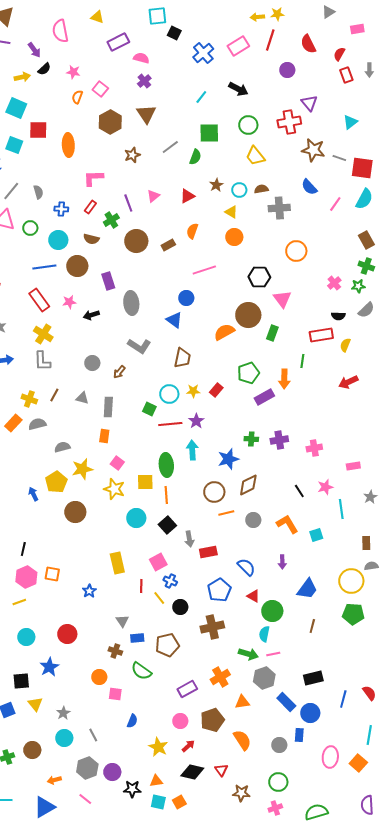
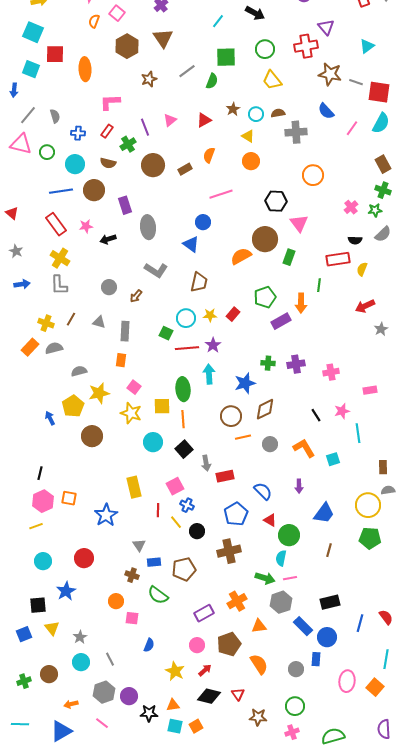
gray star: (370, 497) -> (381, 329), moved
blue star: (89, 591) -> (106, 515), size x1.6

